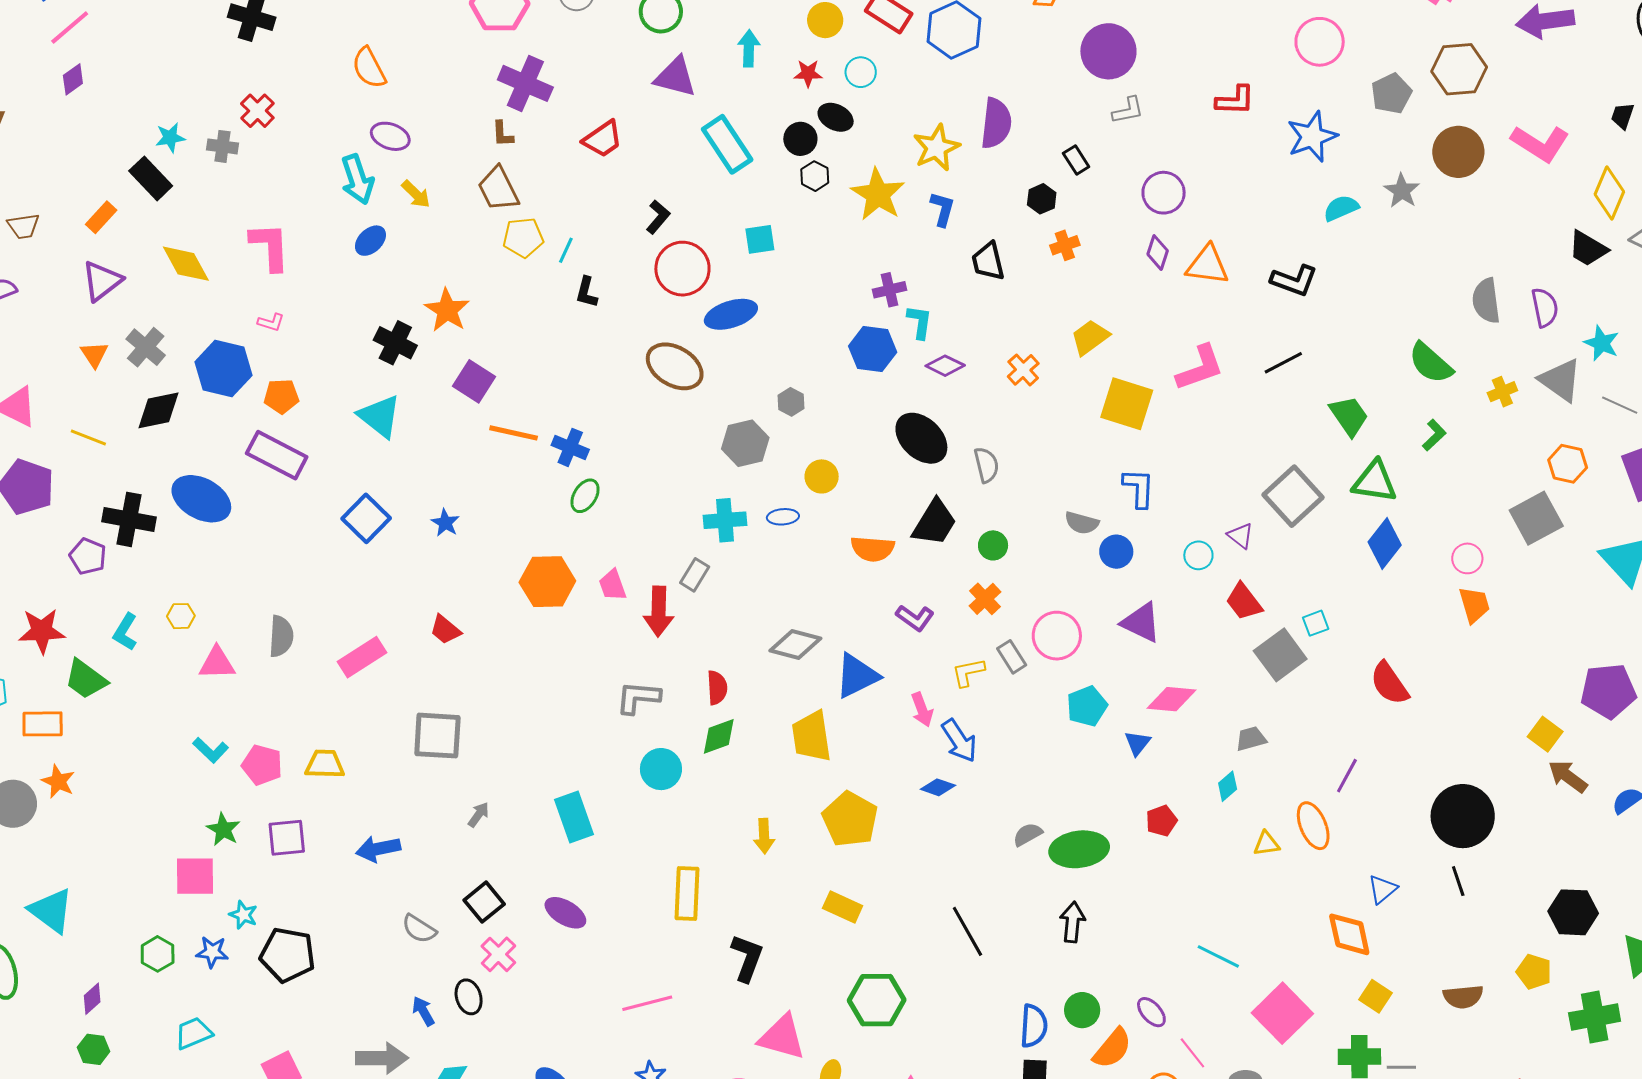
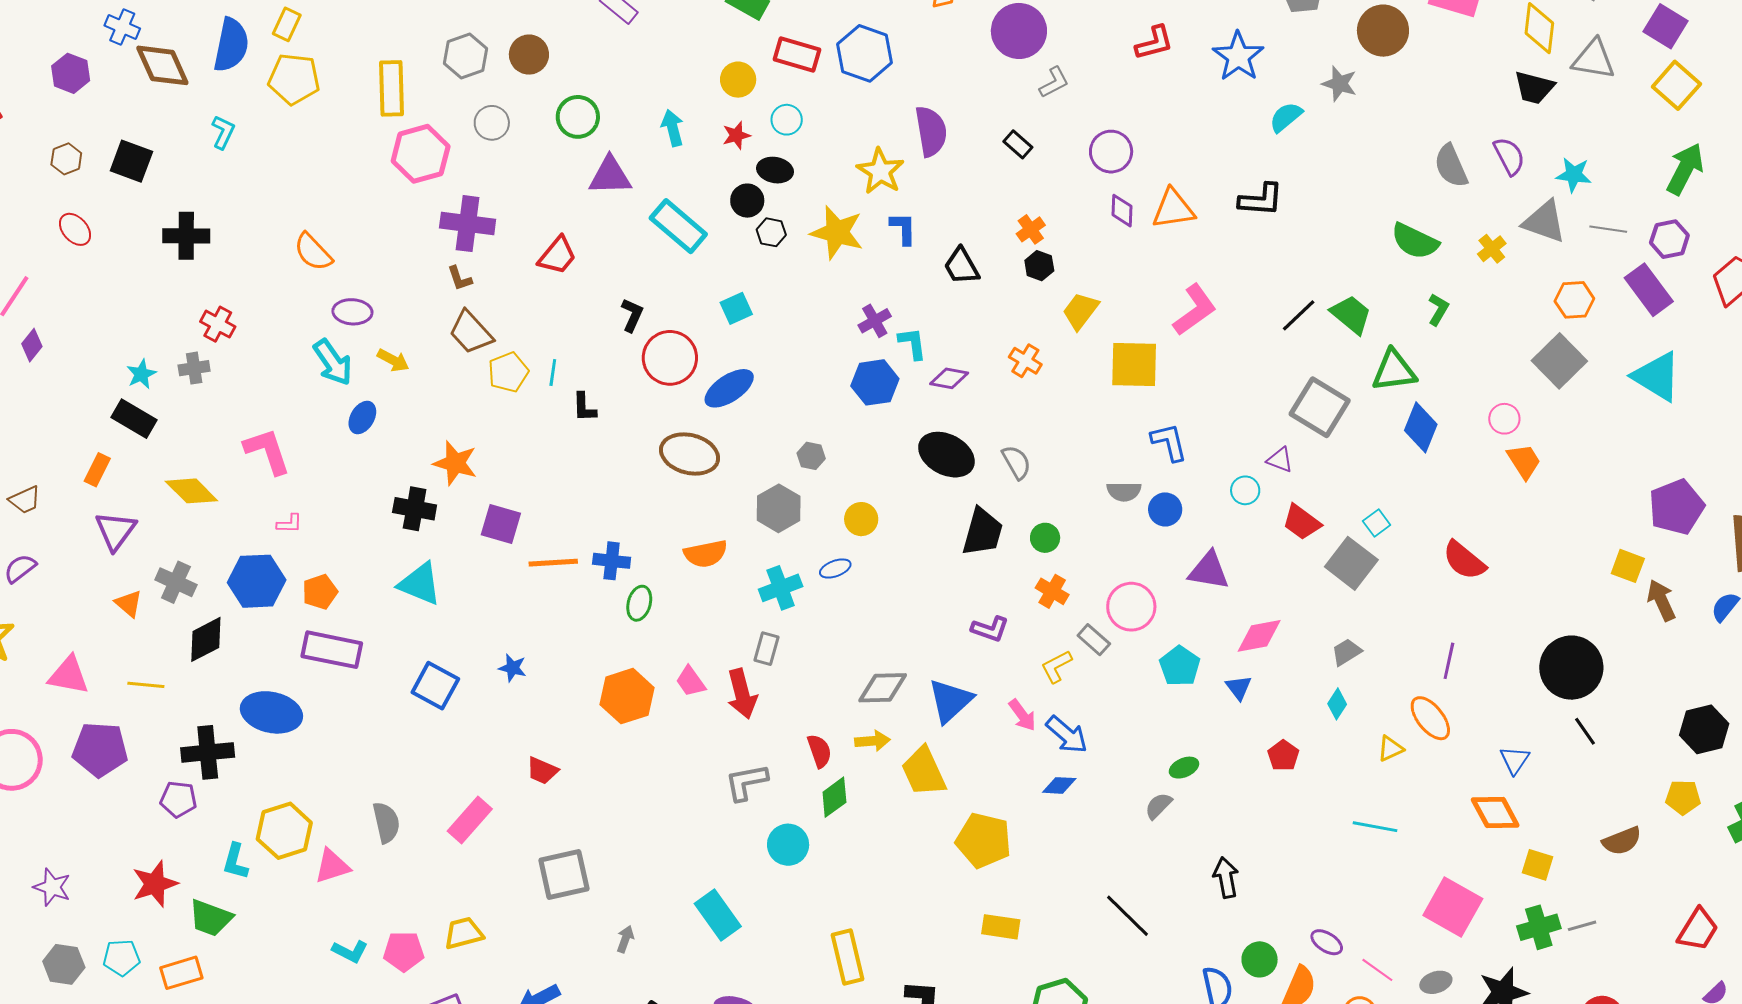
black hexagon: (1042, 199) -> (1039, 266), moved
black line: (1283, 363) -> (1299, 315), moved
orange semicircle: (873, 549) -> (706, 554), moved
yellow hexagon: (181, 616) -> (284, 831), size x2.0
brown arrow: (1568, 776) -> (1661, 600), turned 45
yellow arrow: (764, 836) -> (872, 741), moved, turned -76
green ellipse: (1079, 849) -> (1184, 768), moved, size x0.5
cyan line: (1218, 956) -> (1375, 827), moved

